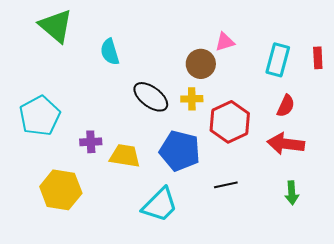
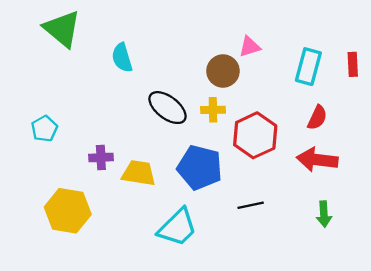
cyan pentagon: (40, 116) -> (44, 129), size x0.6

